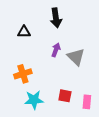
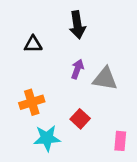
gray triangle: (76, 57) -> (105, 79), turned -36
red square: (65, 96) -> (80, 119), moved, turned 32

